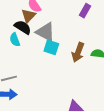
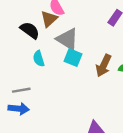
black semicircle: (23, 27) -> (30, 30), moved
cyan semicircle: (15, 40) -> (39, 59), moved

